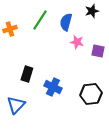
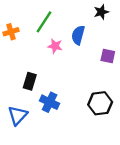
blue semicircle: (66, 22) -> (78, 35), moved
pink star: (77, 42) -> (55, 46), moved
blue cross: (53, 87) -> (50, 102), moved

